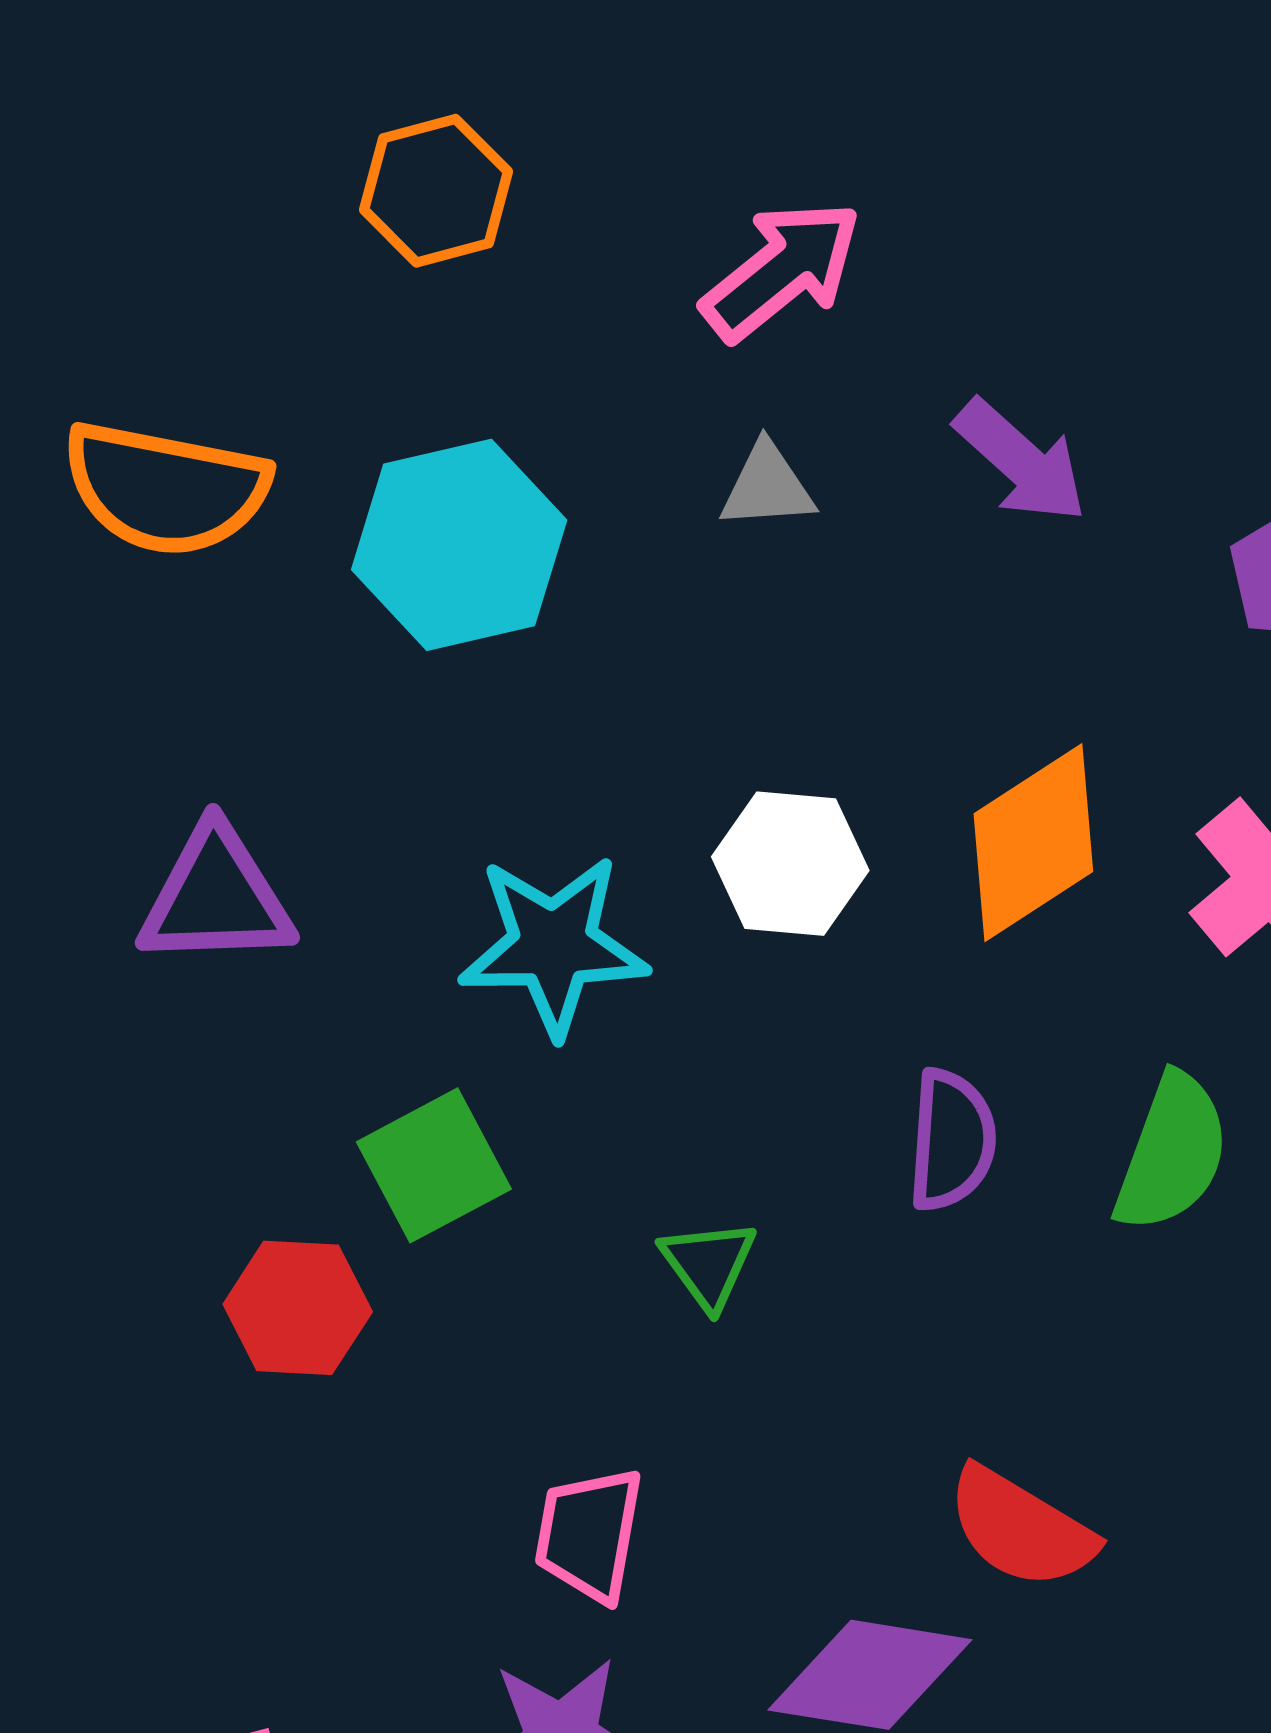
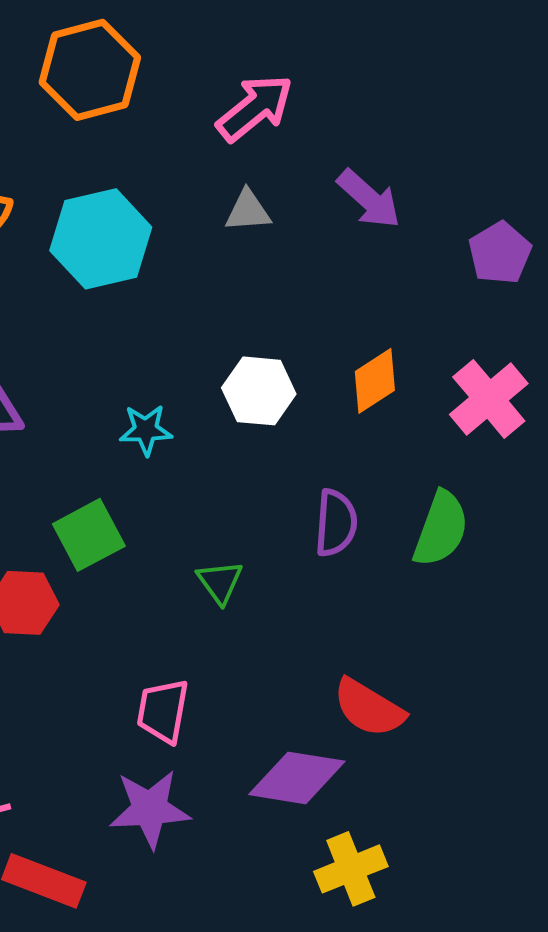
orange hexagon: (436, 191) -> (90, 70), size x1.4
orange diamond: (1033, 843) -> (375, 381), size x0.7
cyan star: (553, 945) -> (146, 430), size x0.6

